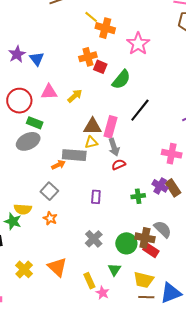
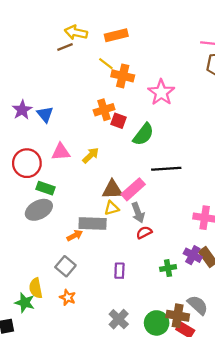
black line: (140, 110) -> (166, 169), turned 50
pink rectangle: (111, 127) -> (133, 189), turned 35
yellow semicircle: (23, 209) -> (36, 288), turned 78

